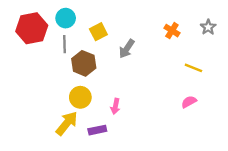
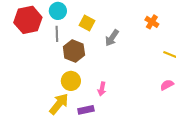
yellow square: (98, 32) -> (87, 23), turned -35

